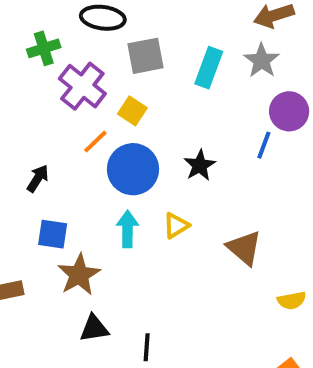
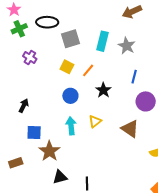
green cross: (44, 48) -> (19, 29), moved
gray star: (262, 61) -> (127, 46), moved
purple cross: (82, 86) -> (30, 57), moved, size x0.6
purple circle: (289, 111) -> (146, 101), moved
orange line: (95, 142) -> (88, 70), moved
blue circle: (133, 169) -> (70, 96), size x0.6

